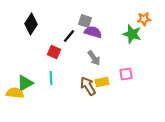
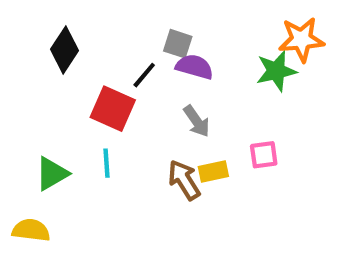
orange star: (144, 19) -> (301, 39), size x1.5
green star: (132, 34) -> (276, 71), turned -30
red square: (54, 52) -> (113, 109), size x1.5
yellow semicircle: (15, 93) -> (31, 230), moved

